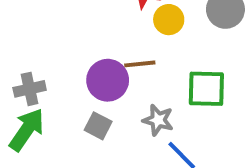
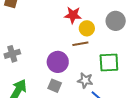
brown line: (140, 64) -> (80, 44), moved
gray cross: (30, 89) -> (12, 54), moved

